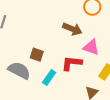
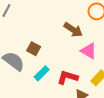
red L-shape: (72, 63) -> (68, 77), moved

